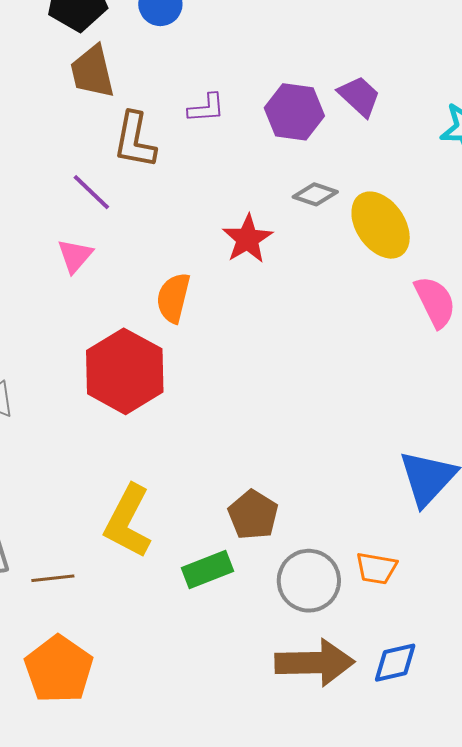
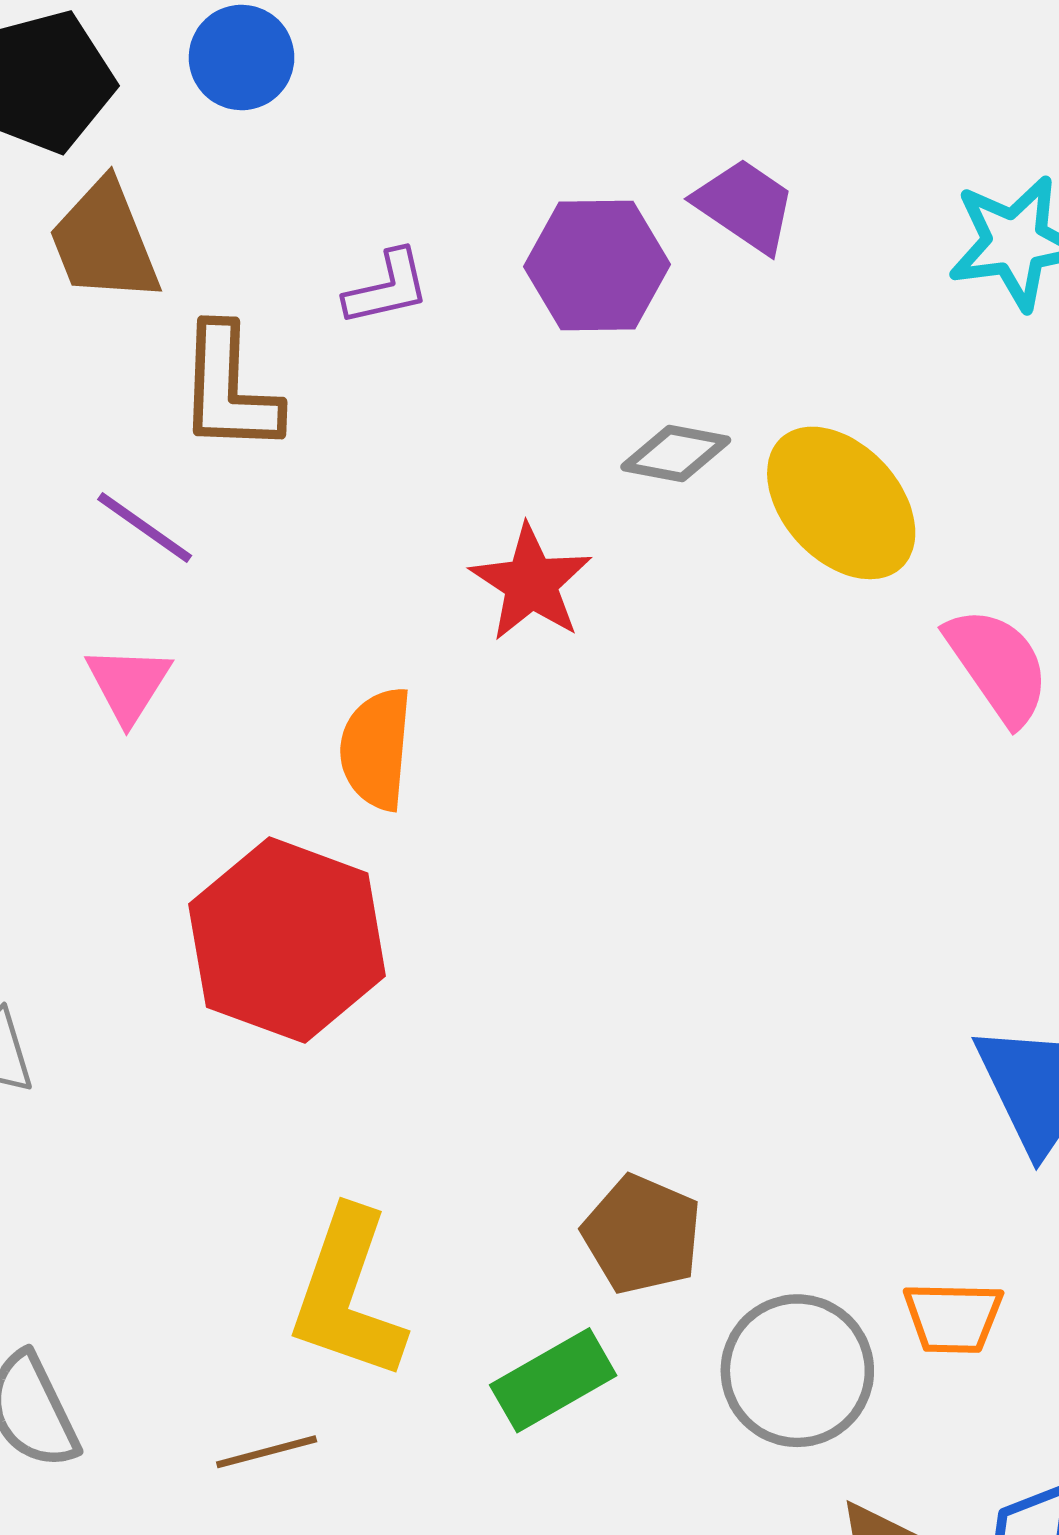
brown line: (53, 578) -> (267, 1452), moved

